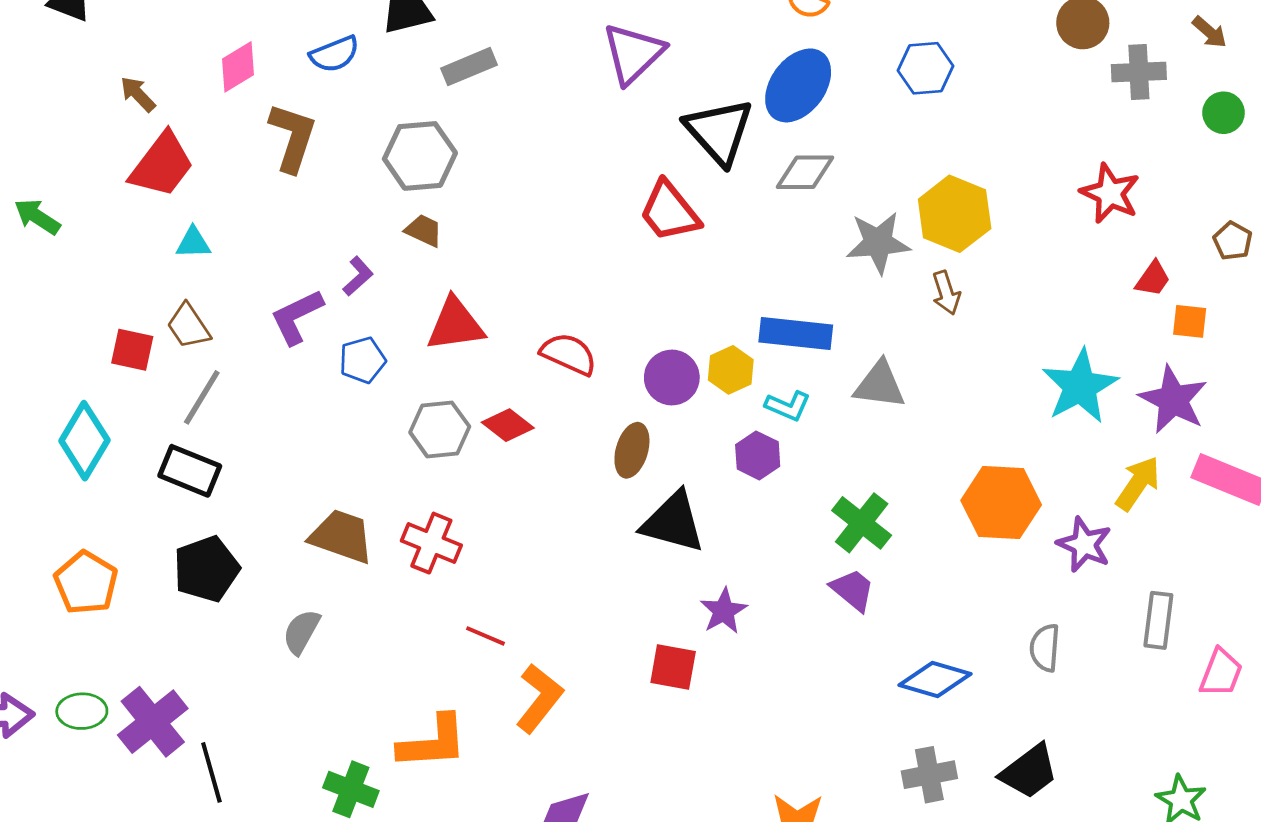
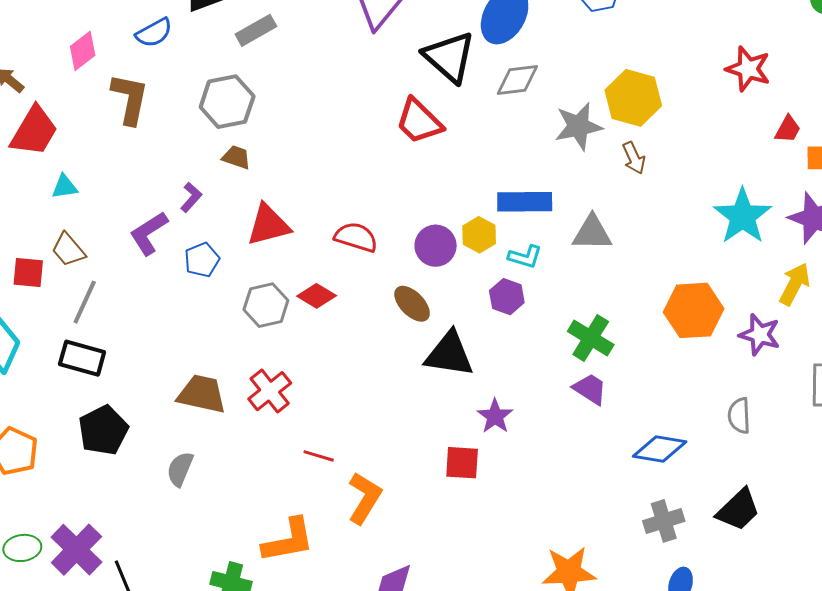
brown ellipse: (632, 450) -> (412, 304), turned -54
red cross: (431, 543) -> (270, 391), turned 36

